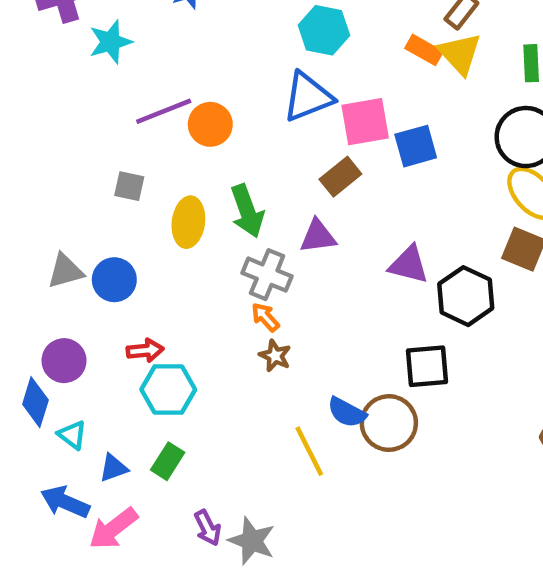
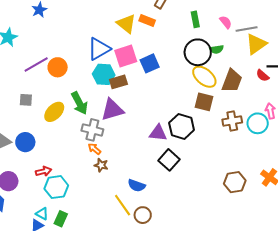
cyan hexagon: (324, 30) -> (104, 74), moved
yellow triangle: (460, 54) -> (126, 24), moved
brown rectangle: (340, 177) -> (118, 82), turned 30
yellow ellipse: (188, 222) -> (54, 112), turned 45
purple triangle: (318, 236) -> (112, 110), size x1.4
purple triangle: (409, 265) -> (158, 133), moved
black square: (427, 366) -> (169, 160), turned -35
brown circle: (389, 423) -> (143, 215), moved, size x0.7
cyan triangle: (72, 435) -> (42, 214), moved

